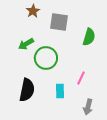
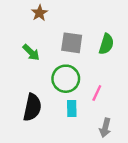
gray square: (59, 22) -> (72, 43), moved
green arrow: (26, 44) -> (31, 52), turned -105
green circle: (46, 58) -> (66, 79), moved

